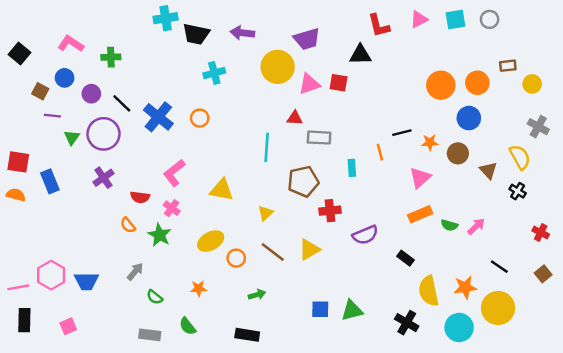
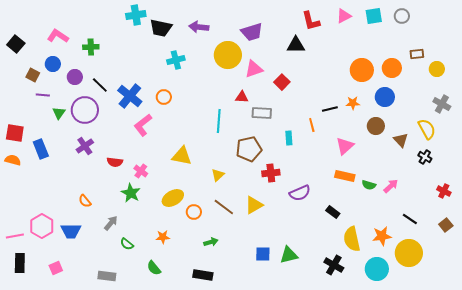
red square: (339, 83) -> (282, 82), moved, turned 35
orange star: (430, 142) -> (353, 103), moved
pink L-shape: (174, 173) -> (143, 125), moved
orange rectangle: (420, 214) -> (345, 176), turned 36
orange semicircle: (128, 225) -> (85, 201), moved
gray rectangle: (150, 335) -> (107, 276), moved

